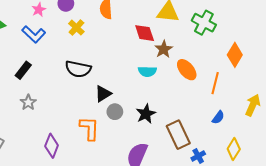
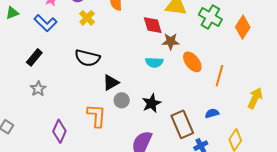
brown star: (164, 49) -> (171, 41), turned 30
orange diamond: (235, 55) -> (243, 27), moved
blue semicircle: (218, 117) -> (212, 113), moved, turned -144

